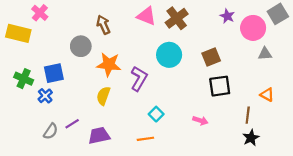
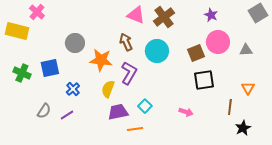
brown arrow: (103, 25) -> (126, 42), moved
pink circle: (253, 28) -> (218, 42), moved
orange triangle: (267, 95) -> (248, 88), turned 32
blue cross: (45, 96) -> (73, 89), moved
yellow semicircle: (103, 96) -> (108, 89), moved
gray semicircle: (51, 131) -> (44, 111), moved
purple trapezoid: (99, 136) -> (118, 112), moved
black star: (251, 138) -> (243, 128), moved

